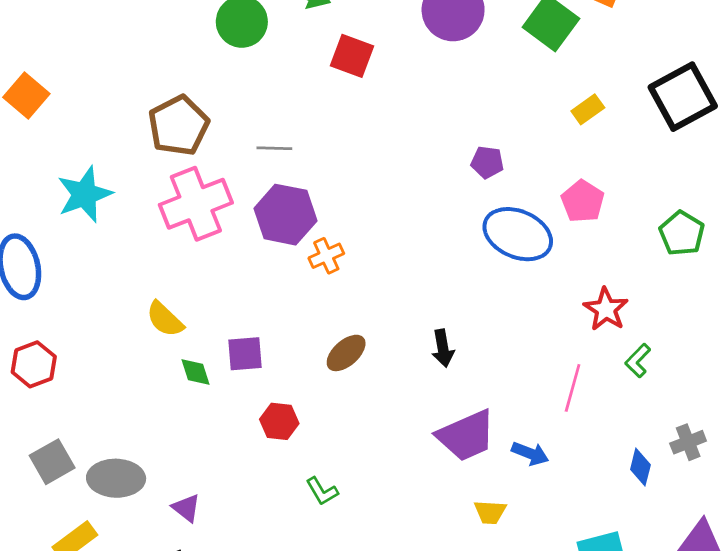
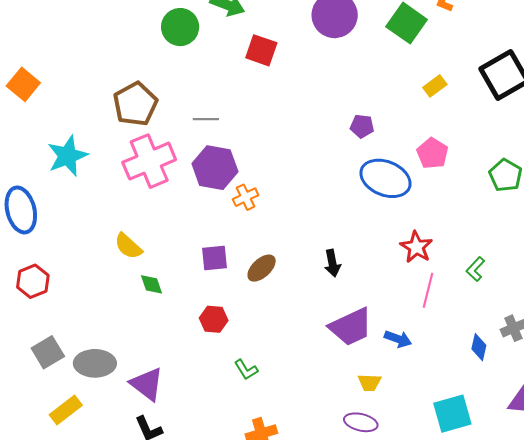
red star: (606, 309) -> (416, 247), moved
purple square: (245, 354) -> (215, 258), moved
purple triangle: (186, 508) -> (147, 384), size x1.6

